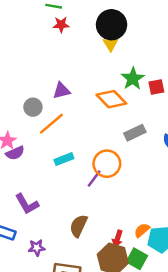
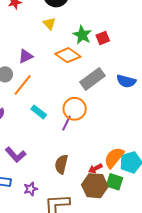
yellow triangle: (111, 44) -> (49, 24), moved
gray rectangle: (135, 133) -> (93, 79), size x1.4
cyan rectangle: (64, 159) -> (39, 112), turned 70
orange semicircle: (142, 230) -> (114, 158), size x1.6
red arrow: (117, 239) -> (95, 168), turned 56

